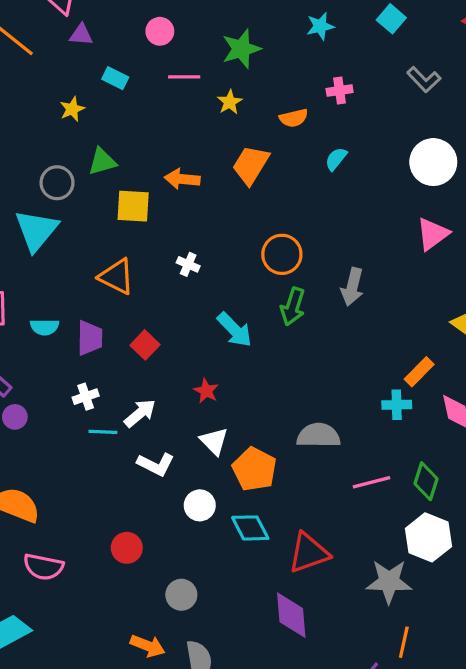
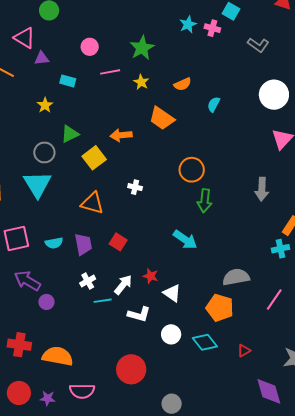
pink cross: (340, 90) -> (212, 28), moved, turned 35
orange trapezoid: (251, 165) -> (162, 118), turned -76
yellow square: (133, 206) -> (94, 158), turned -30
gray arrow: (352, 287) -> (262, 189), moved
cyan arrow: (235, 330) -> (185, 240), moved
red star: (206, 391) -> (150, 276), moved
orange pentagon: (254, 469) -> (220, 308), moved
pink line: (372, 482) -> (274, 300), turned -30
red circle: (127, 548) -> (131, 369), size x1.5
red triangle: (309, 553) -> (244, 351), size x0.5
gray circle: (181, 595) -> (172, 404), moved
purple diamond: (291, 615) -> (269, 391), moved

